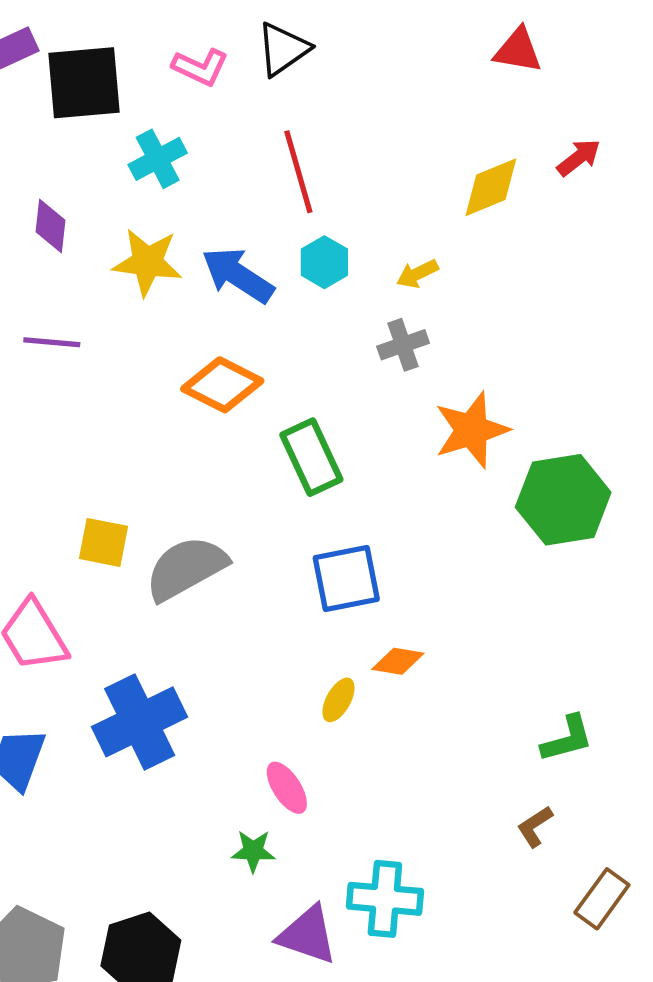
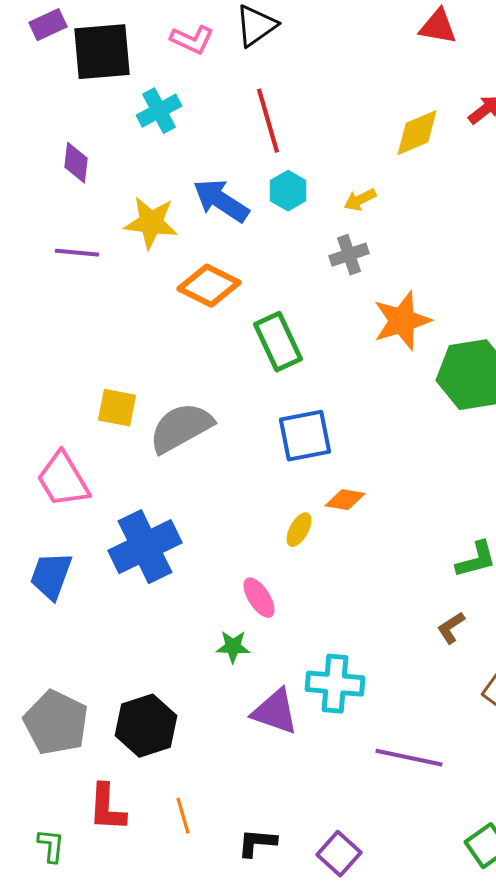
yellow star: (147, 262) -> (151, 223), moved

